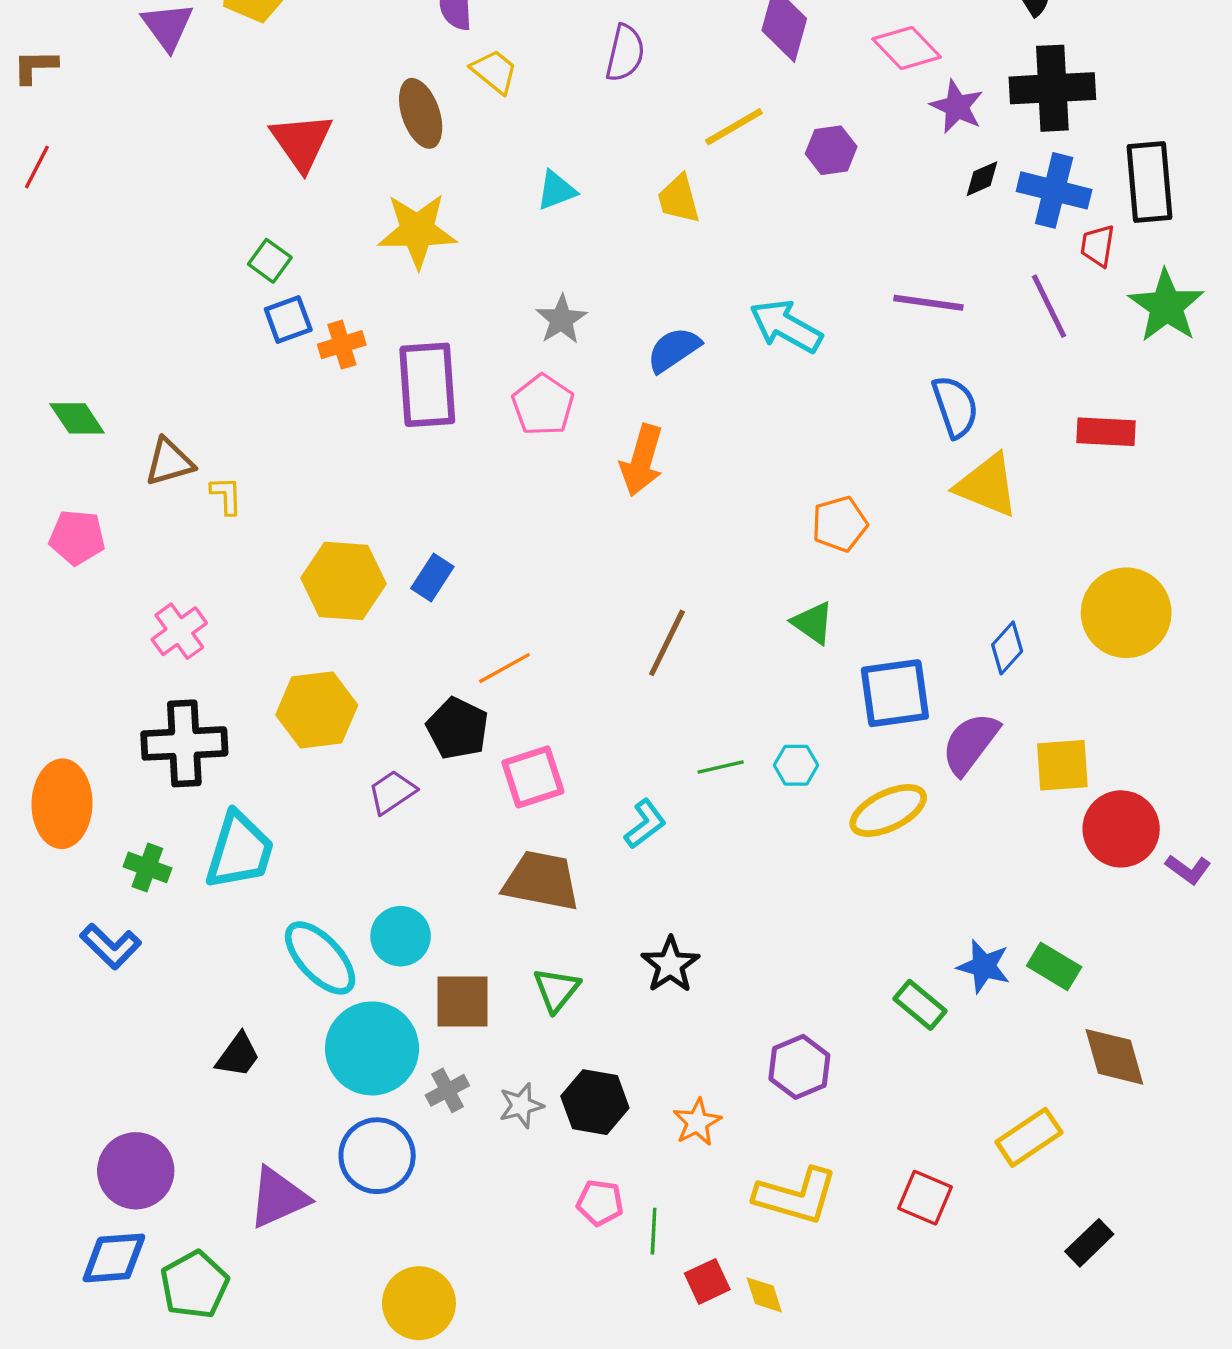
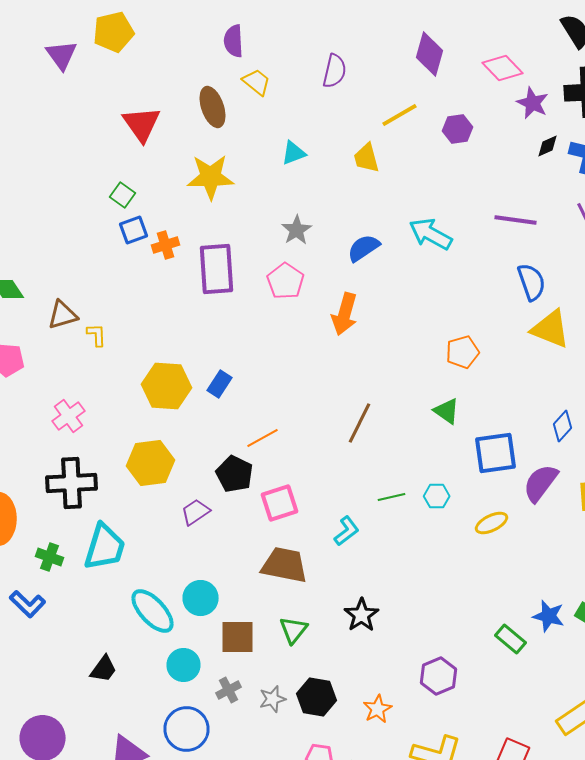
yellow ellipse: (888, 810) -> (492, 523), size x0.7
cyan circle: (372, 1048) -> (184, 665), size x0.6

